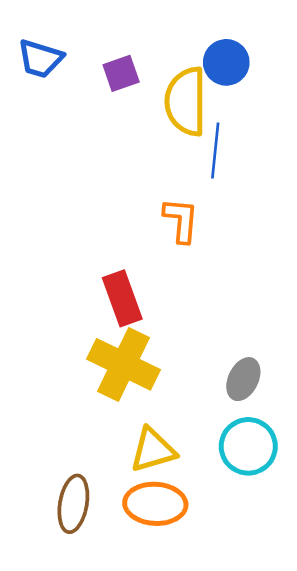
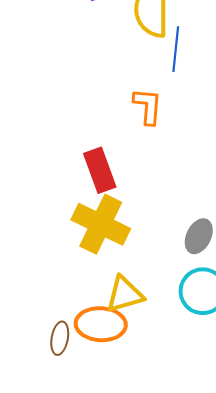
brown ellipse: (73, 504) -> (60, 338), size x0.7
orange ellipse: (155, 504) -> (101, 324), moved

